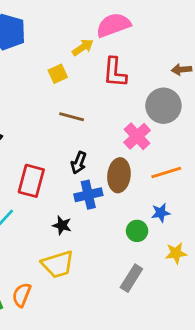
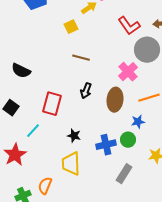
red L-shape: (115, 72) -> (129, 26), moved, turned -40
blue cross: (88, 195) -> (106, 145), moved
blue star: (161, 213) -> (138, 122), moved
yellow trapezoid: (58, 264) -> (71, 164), turned 105

